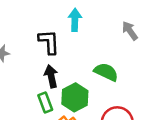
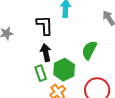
green semicircle: (106, 72) -> (89, 50), turned -90

